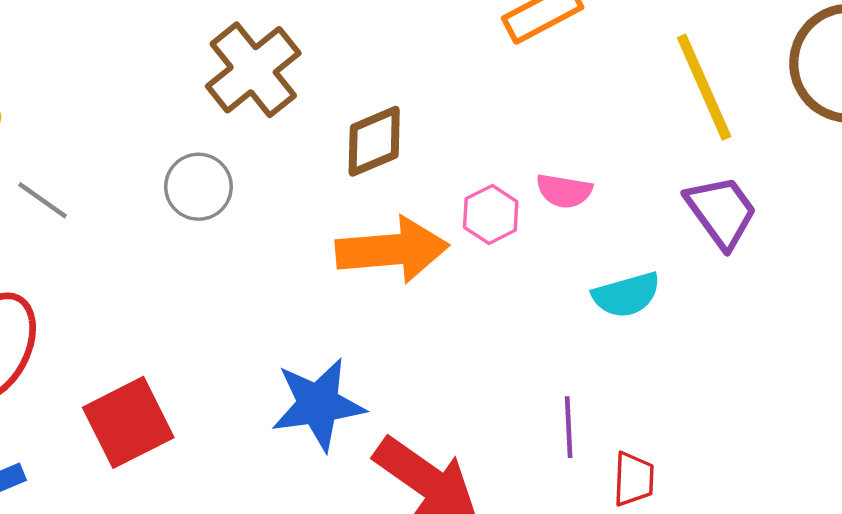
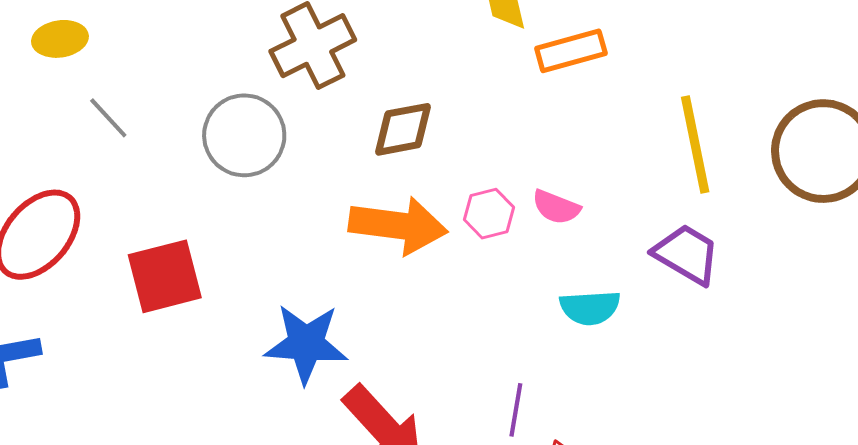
gray circle: (198, 187) -> (244, 135), size x1.4
purple trapezoid: (721, 212) -> (687, 254), turned -36
red square: (128, 422) -> (165, 276), moved

